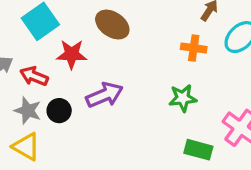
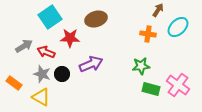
brown ellipse: (112, 25) -> (96, 19), turned -50
green rectangle: (198, 150) -> (151, 89), moved

